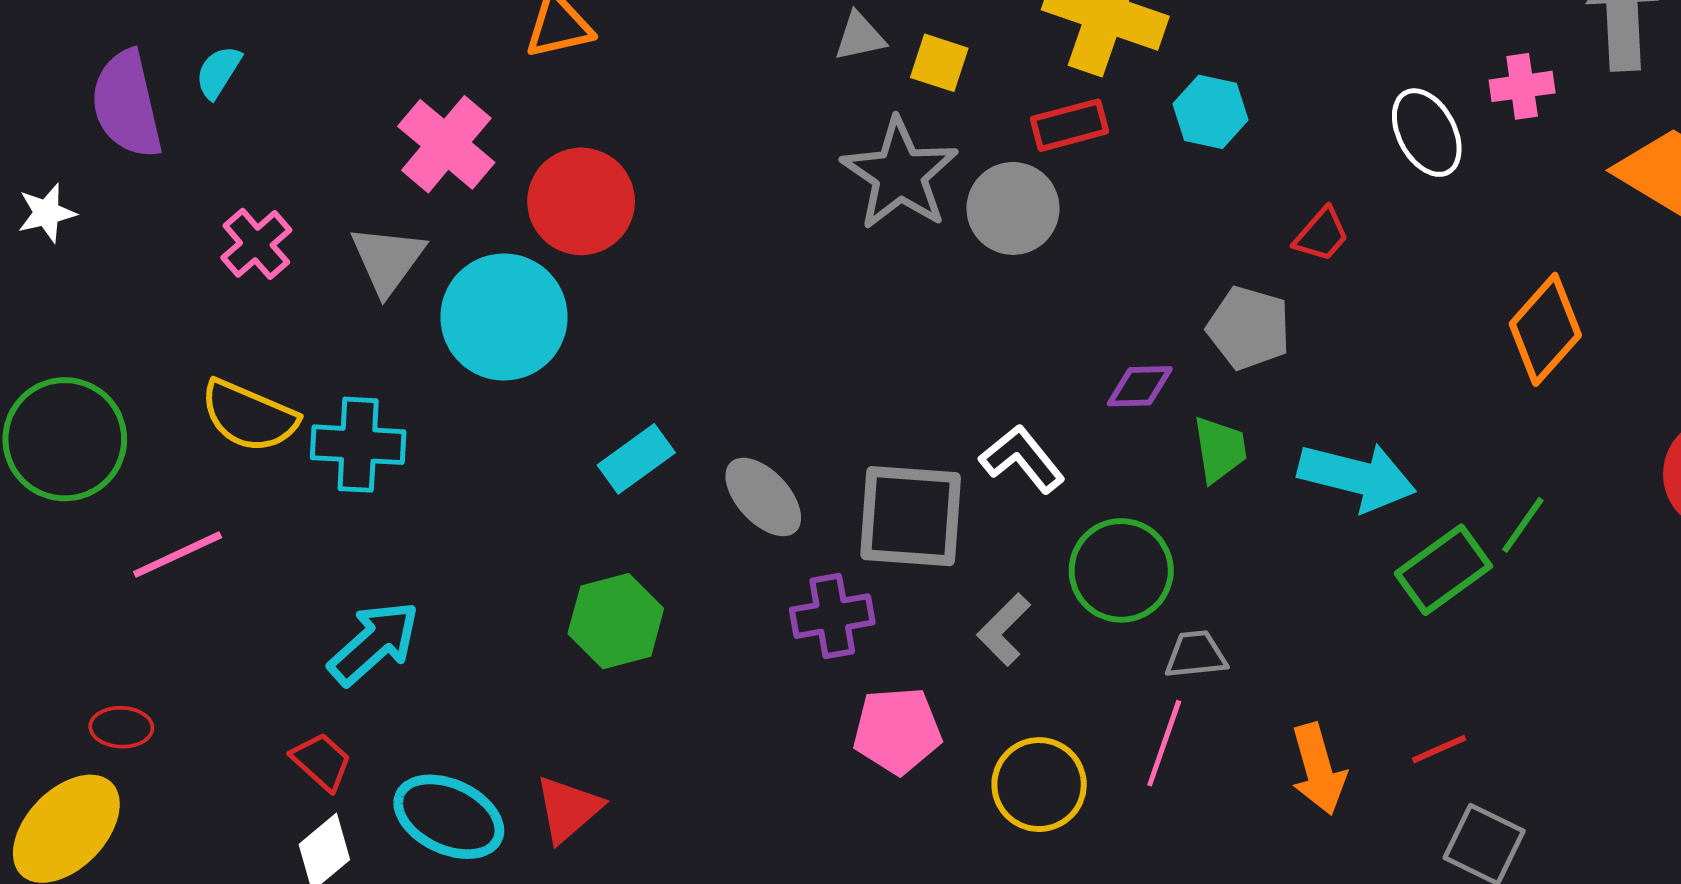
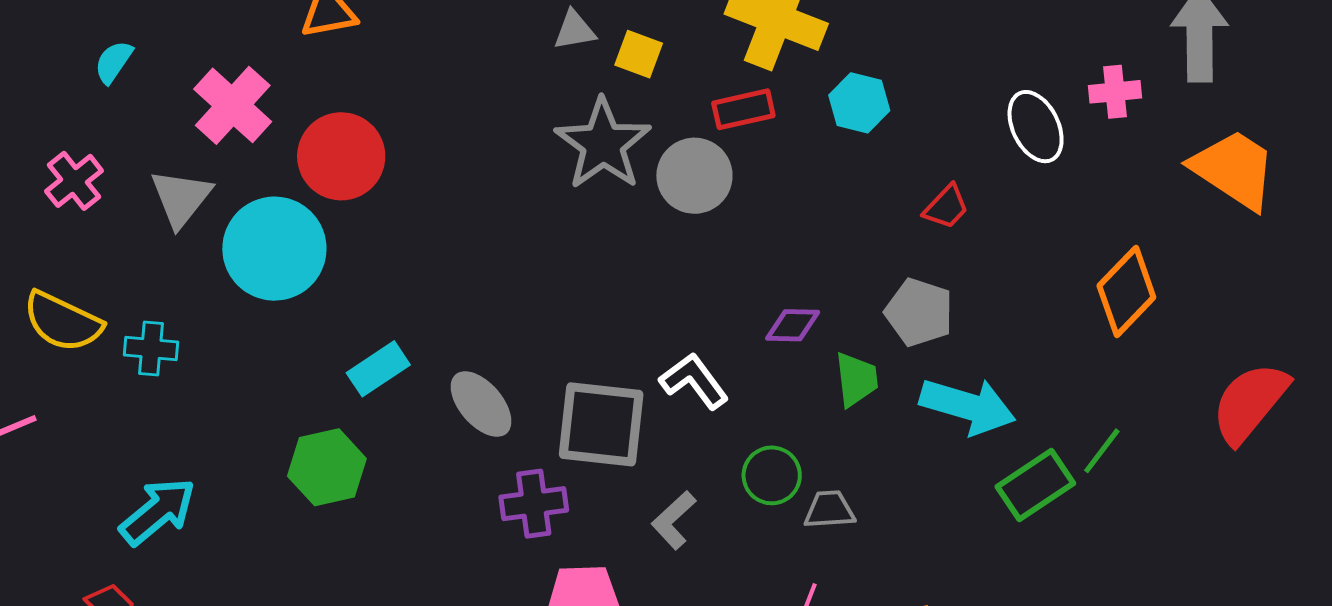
cyan semicircle: (218, 72) -> (113, 62), moved
gray pentagon: (1249, 328) -> (919, 312), moved
cyan cross: (358, 445) -> (151, 348), size x0.7
green circle: (1121, 570) -> (772, 475), size x0.7
green hexagon: (616, 621) -> (327, 467), moved
gray trapezoid: (1196, 655) -> (829, 510), moved

